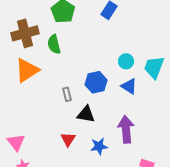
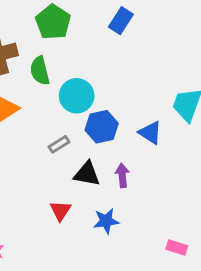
cyan circle: (126, 61) -> (77, 96), moved, size x1.5
gray rectangle: (67, 94) -> (59, 144), turned 72
purple arrow: (126, 129) -> (122, 175), moved, size x0.6

